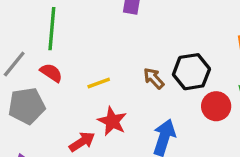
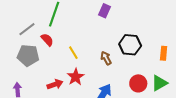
black hexagon: (191, 72) -> (130, 45), moved
yellow line: (99, 83) -> (73, 53), turned 64

